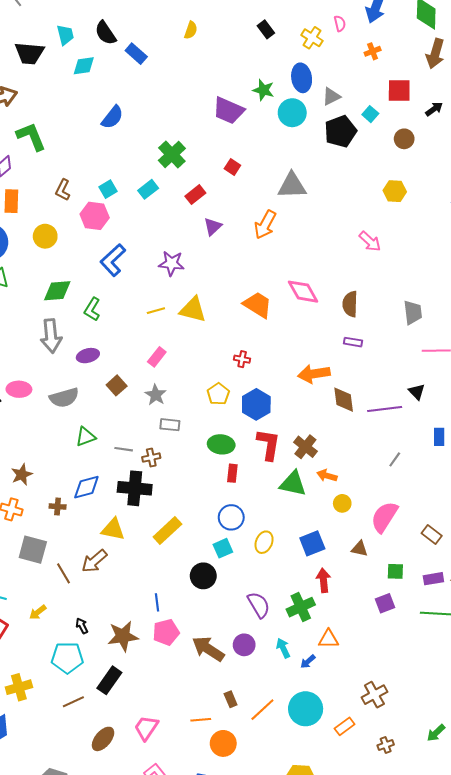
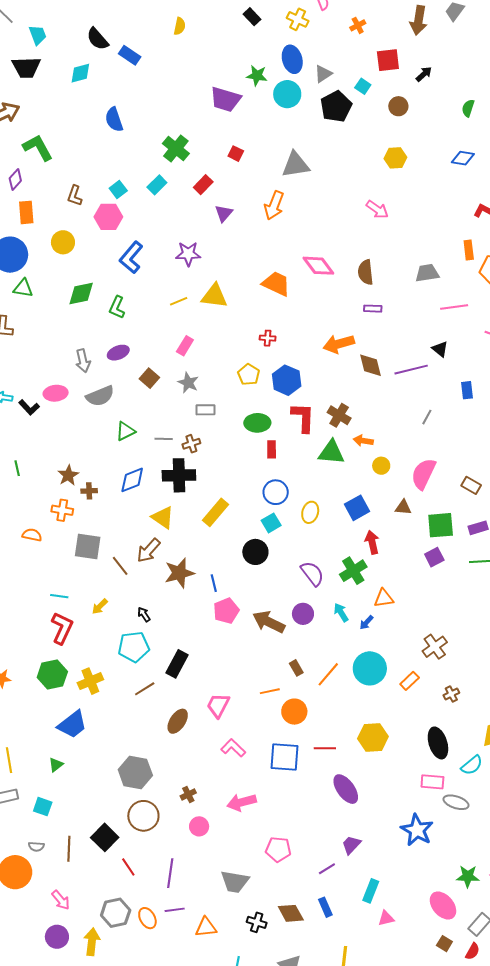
cyan trapezoid: (65, 35) -> (38, 35), moved
blue semicircle: (112, 117) -> (114, 120), turned 130
gray trapezoid: (413, 313) -> (427, 273), turned -85
gray arrow: (51, 336) -> (83, 361), moved, size x0.7
brown cross: (58, 507) -> (89, 491), moved
yellow triangle: (113, 529) -> (163, 518), turned 30
green square: (395, 571) -> (441, 525), size x1.6
brown star: (123, 636) -> (179, 573), moved

